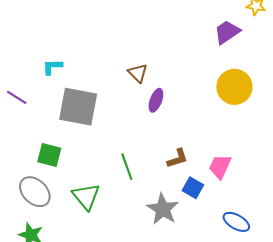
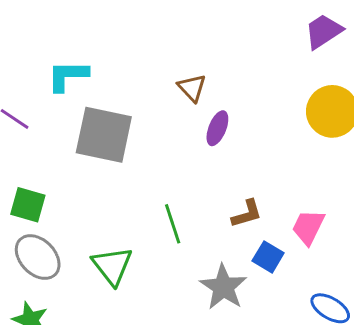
cyan L-shape: (52, 67) -> (68, 76), size x1.4
green square: (49, 155) -> (28, 205), moved

